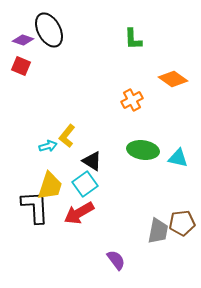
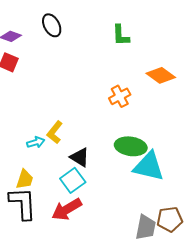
black ellipse: (49, 30) -> (52, 25), moved, size x0.7
cyan triangle: (178, 158) -> (149, 166), moved, size x1.6
yellow trapezoid: (50, 186) -> (25, 179), moved, size x0.7

